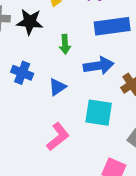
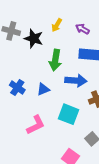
green arrow: (65, 44) -> (55, 60), size x1.5
blue cross: (22, 73) -> (17, 88), moved

